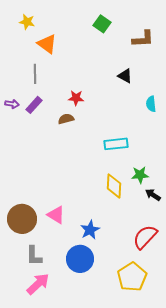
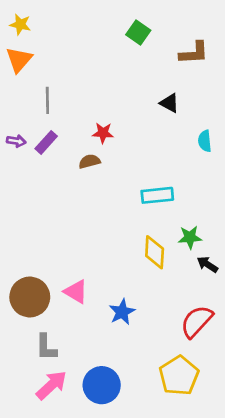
yellow star: (27, 22) -> (20, 24), moved
orange triangle: (47, 44) -> (19, 60), moved, turned 35
blue circle: (80, 259) -> (102, 385), moved

